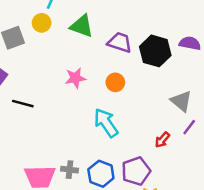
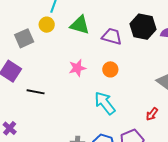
black hexagon: (155, 51) -> (143, 27), moved

